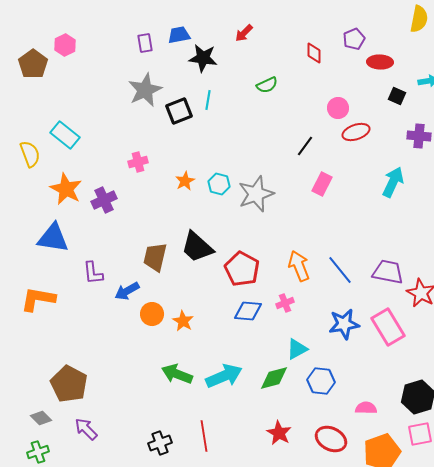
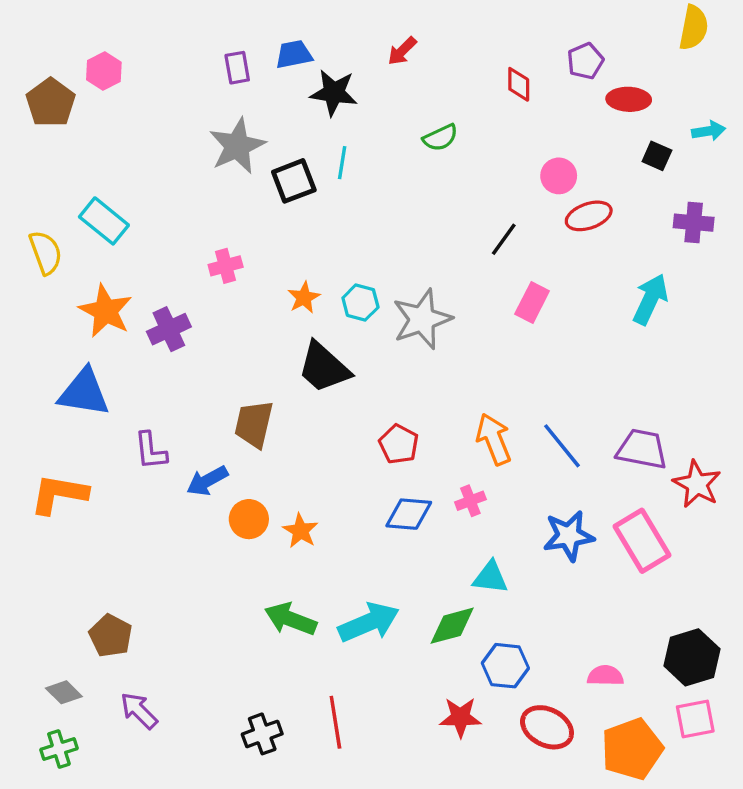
black trapezoid: (197, 247) -> (324, 367), moved
red pentagon: (242, 269) -> (399, 444), size x0.7
cyan triangle: (297, 349) -> (490, 577), turned 35
blue hexagon: (321, 381) -> (505, 666), moved
brown pentagon: (69, 384) -> (111, 636), size x0.7
red star: (279, 433) -> (460, 717), turned -30

